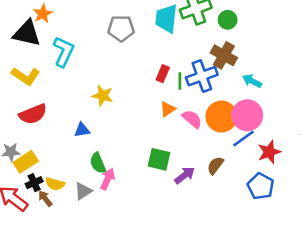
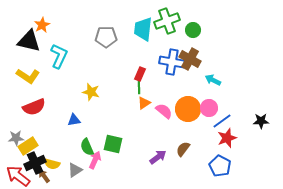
blue cross: (202, 76) -> (172, 62), moved, turned 30
green line: (180, 81) -> (139, 87), moved
pink circle: (247, 115) -> (209, 108), size x0.7
blue line: (243, 139) -> (222, 121), moved
green square: (159, 159) -> (113, 144), moved
black cross: (34, 183) -> (35, 163), size x1.5

